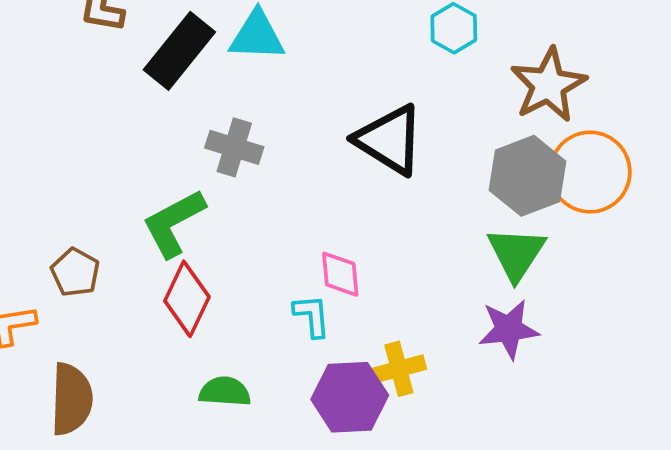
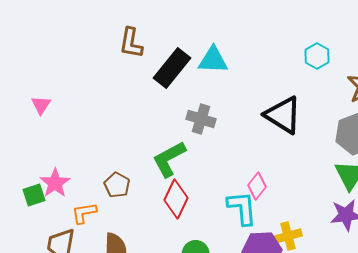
pink diamond: (340, 274) -> (257, 186), turned 44
cyan L-shape: (312, 316) -> (242, 208), size x1.5

